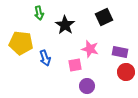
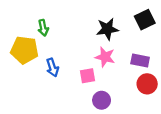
green arrow: (39, 13) -> (43, 28), moved
black square: (104, 17) -> (145, 20), moved
black star: (65, 25) -> (107, 29), moved, turned 30

